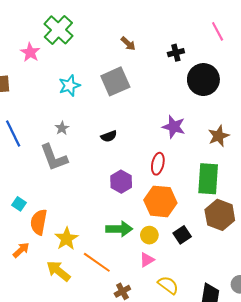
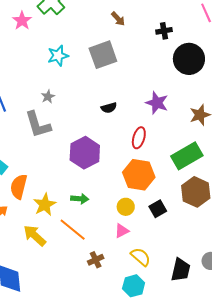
black semicircle: (109, 136) -> (109, 108), moved
green rectangle: (208, 179) -> (187, 156), turned 52
purple hexagon: (121, 182) -> (85, 153), moved, size x1.4
green arrow: (119, 229) -> (80, 199), moved, size x0.7

